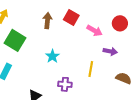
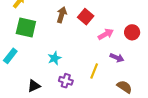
pink arrow: (94, 31) -> (106, 34), turned -70
green square: (15, 40) -> (26, 28), turned -30
cyan star: (52, 56) -> (54, 58), moved

